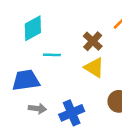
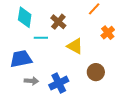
cyan diamond: (33, 28) -> (25, 17), turned -50
brown cross: (93, 41) -> (58, 22), moved

